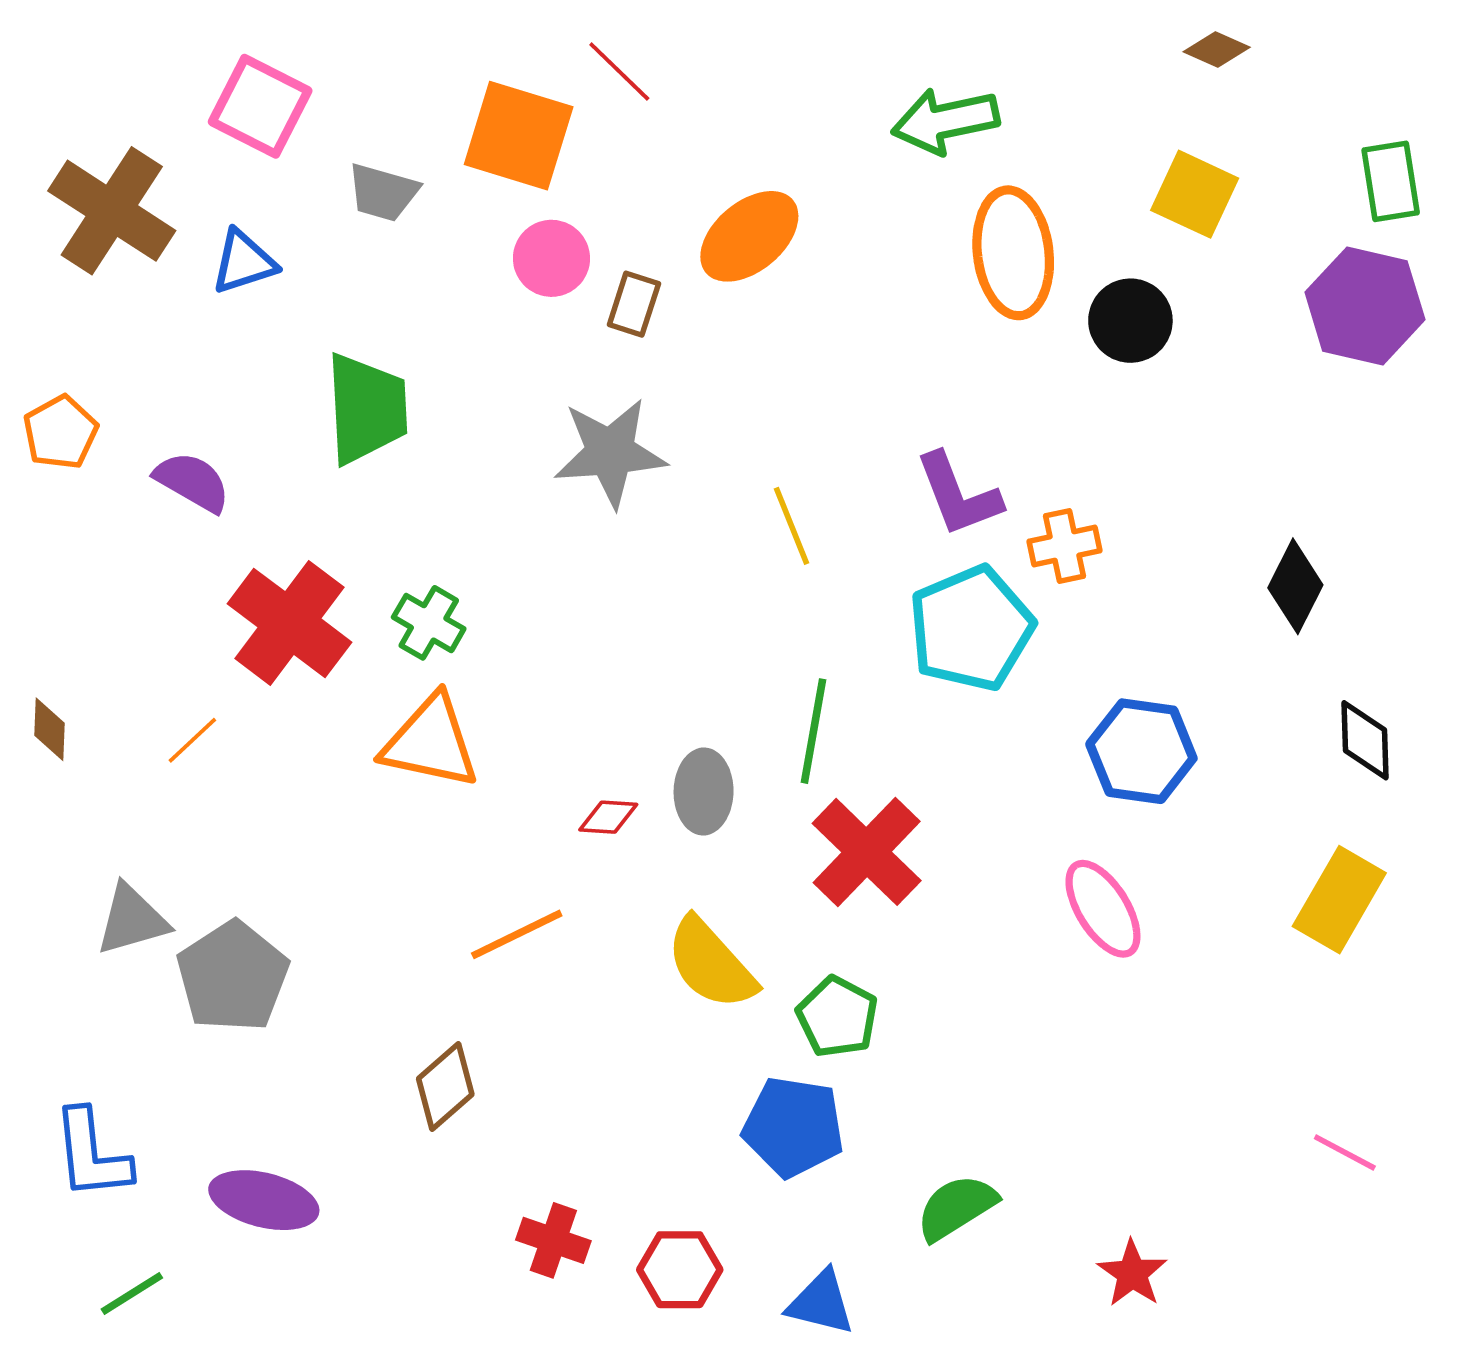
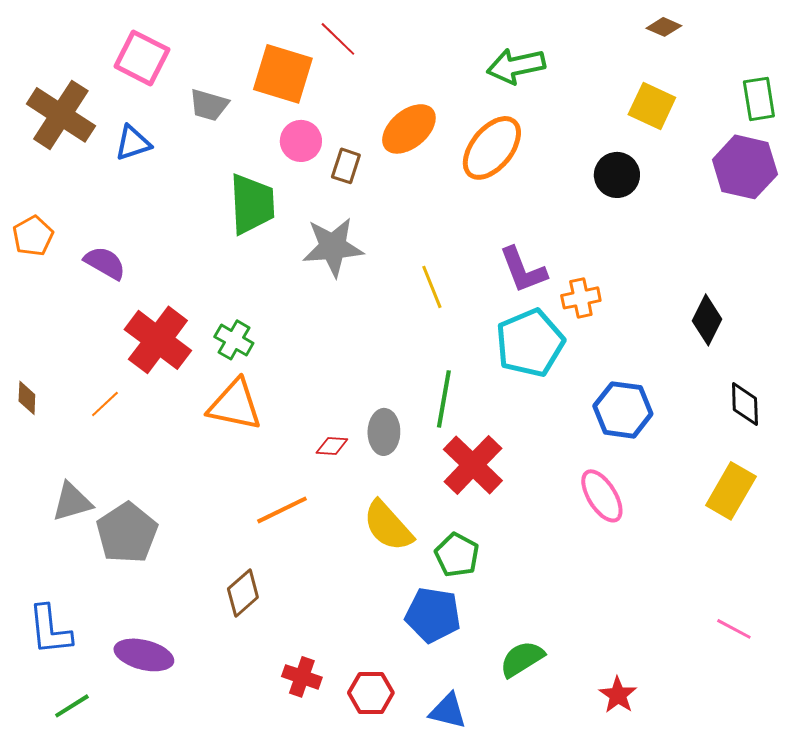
orange ellipse: (1013, 253) -> (492, 148), moved, turned 46
green trapezoid: (366, 409) -> (252, 204), moved

